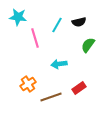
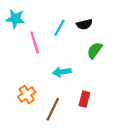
red rectangle: (79, 88) -> (84, 99), turned -40
brown line: (51, 97) -> (53, 109), turned -45

